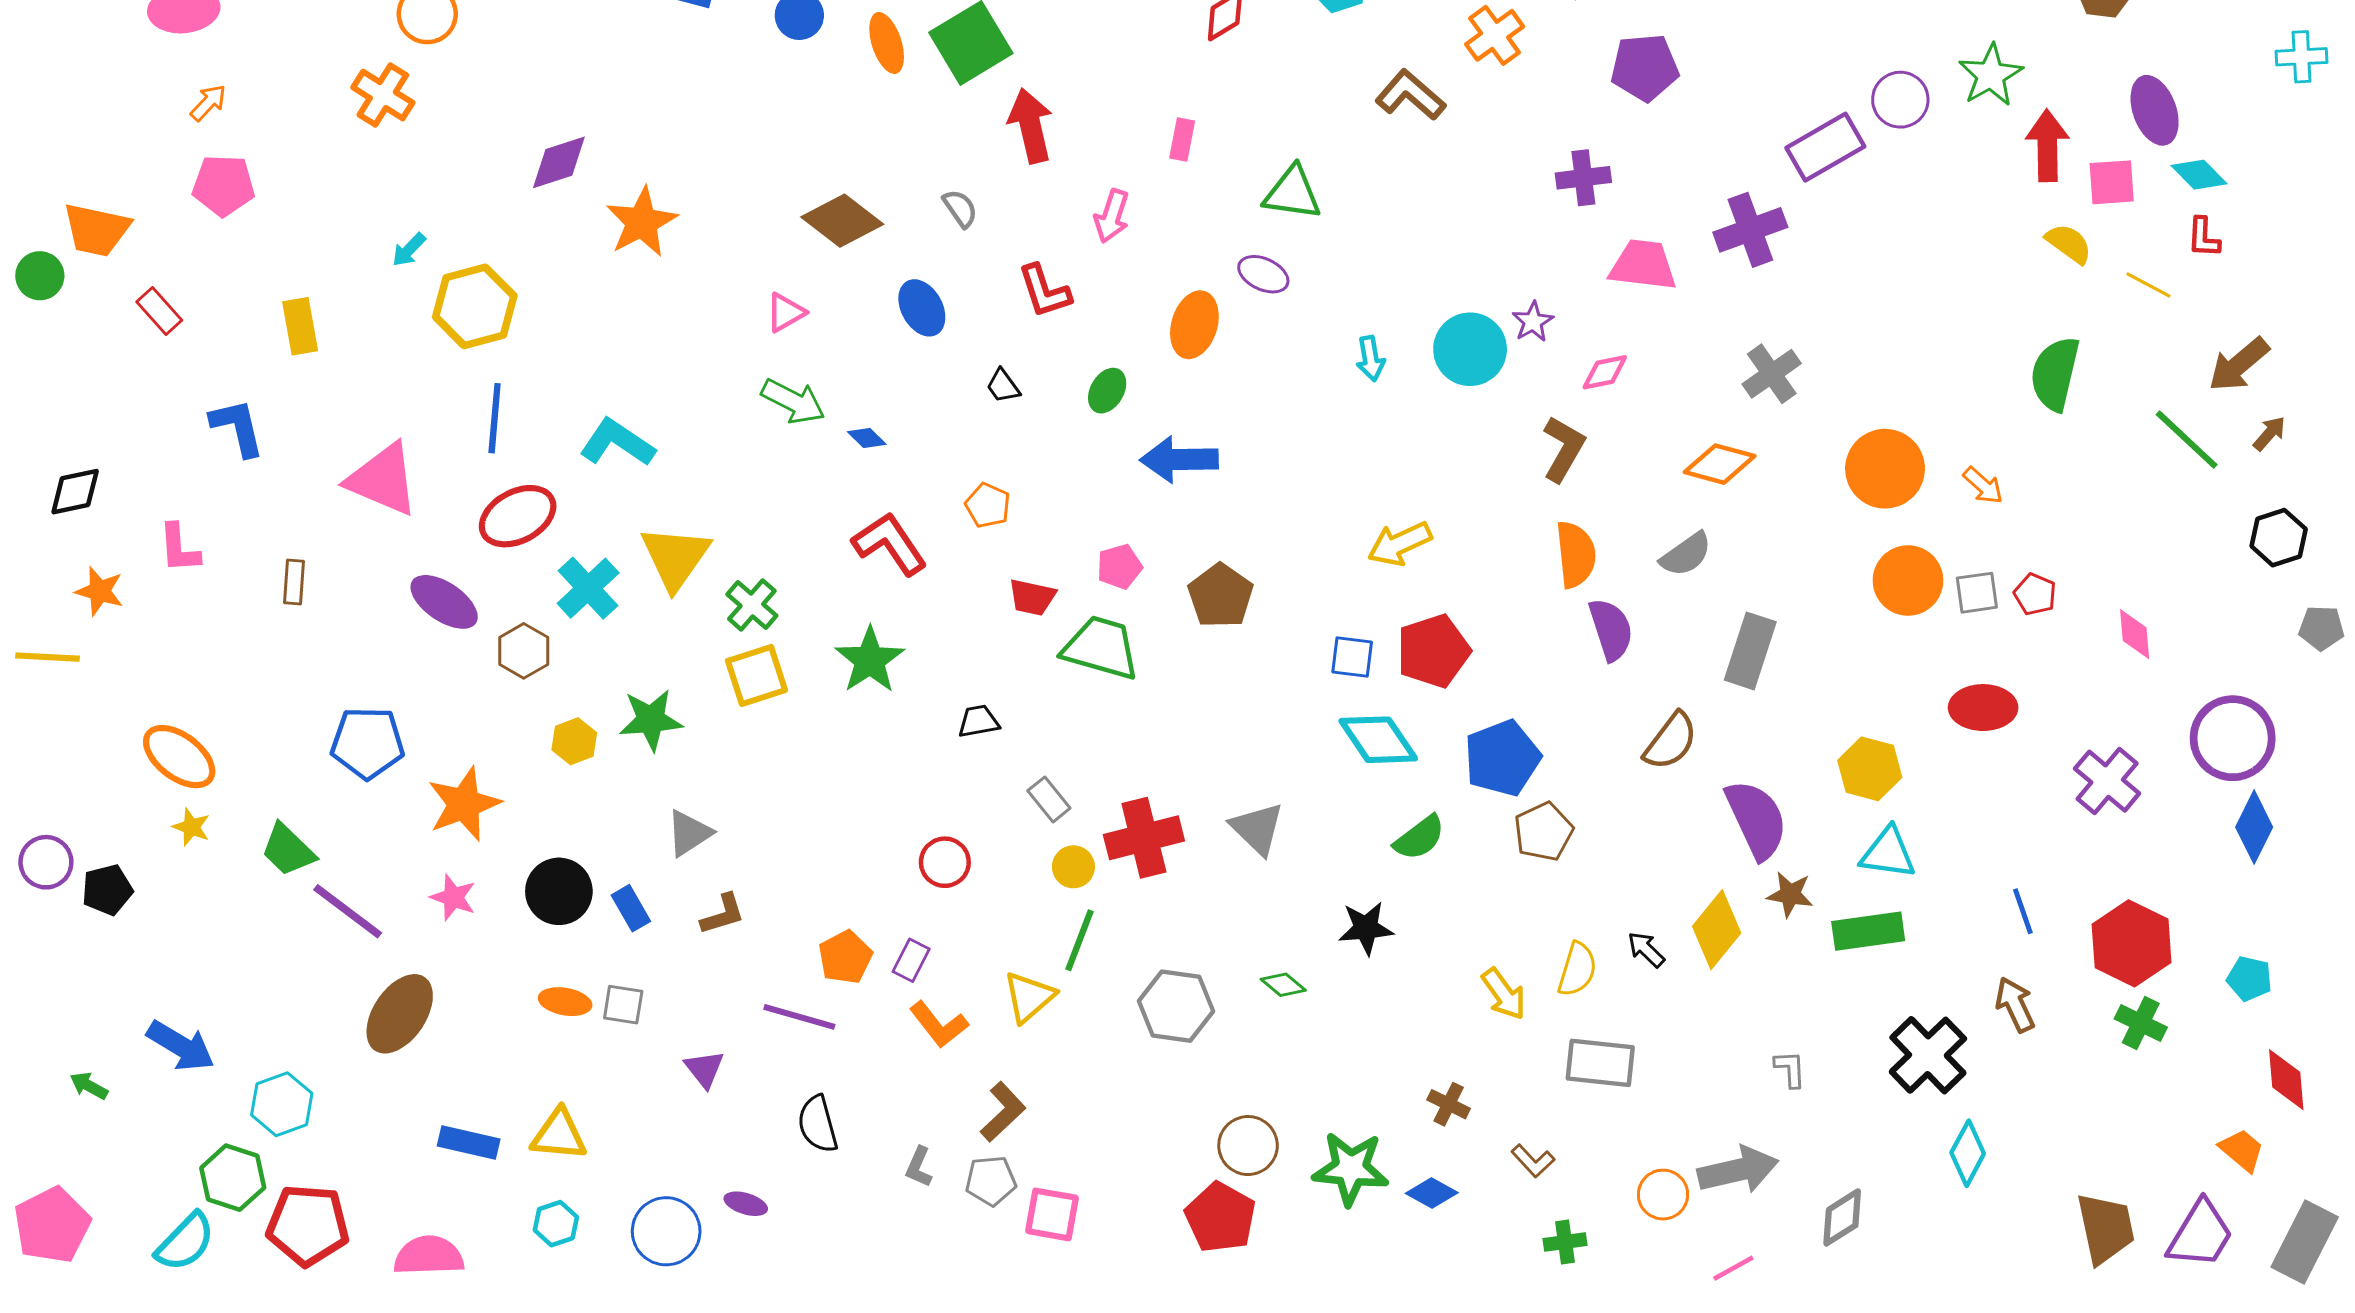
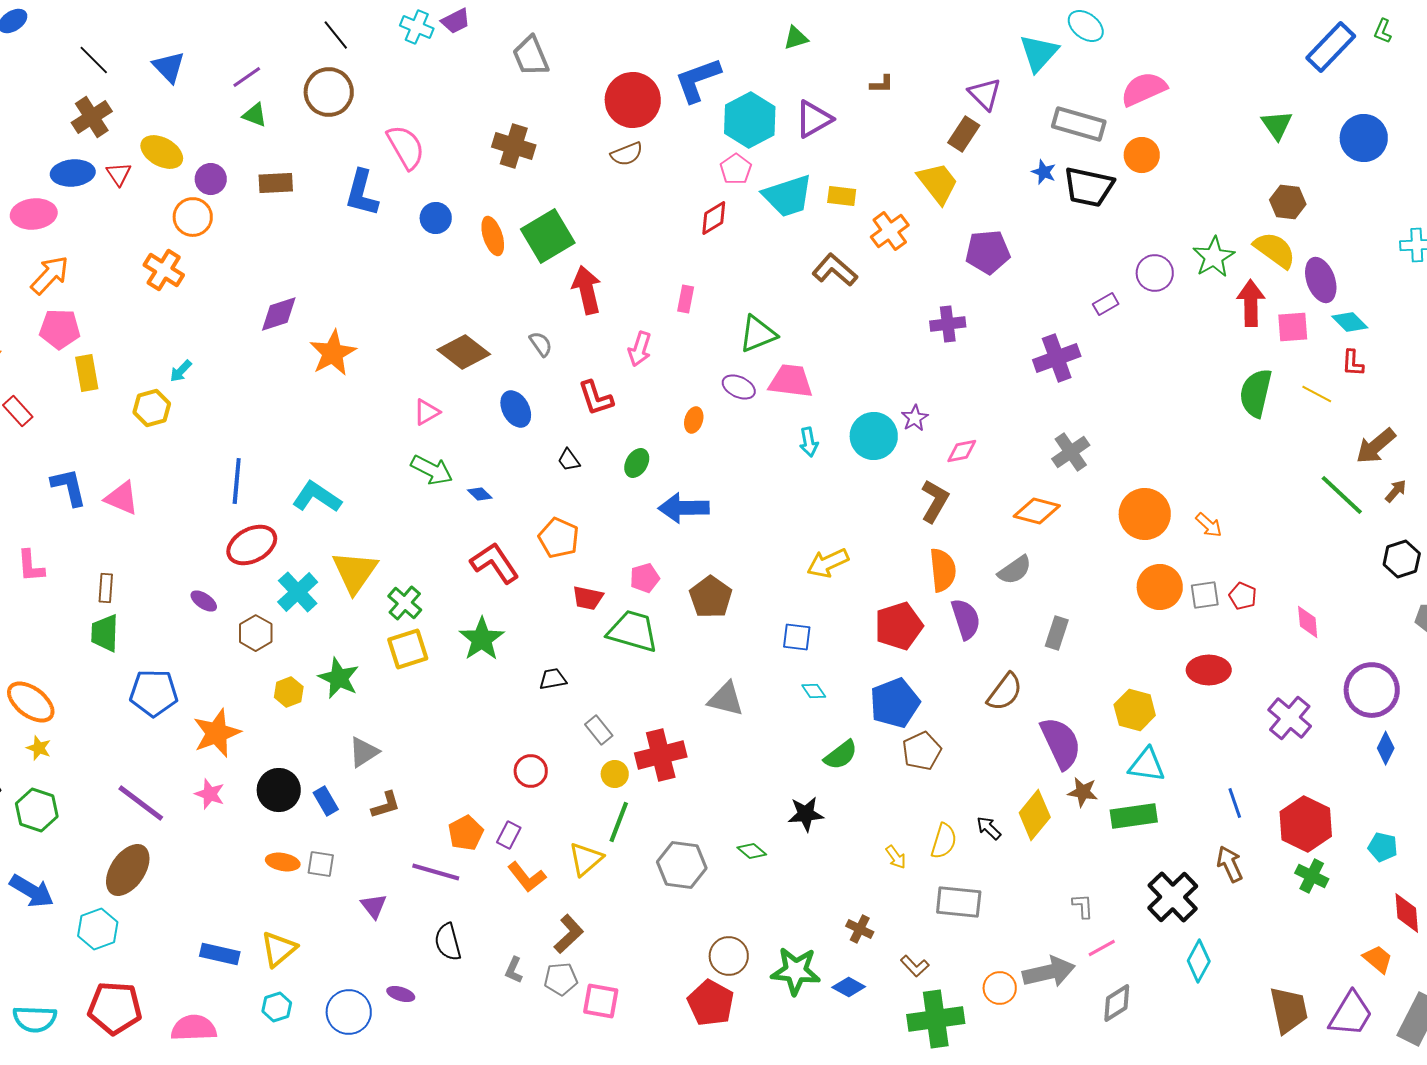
orange arrow: (208, 103) -> (50, 275), size x1.6
purple rectangle: (1825, 147) -> (1106, 304), size x0.5
green triangle: (1292, 193) -> (758, 334), turned -30
yellow semicircle: (2069, 244) -> (1275, 250), moved, size x1.4
pink trapezoid: (1643, 265) -> (791, 381), moved
yellow hexagon: (475, 306) -> (152, 408), moved, size x0.7
orange ellipse: (1194, 325) -> (694, 420), size x0.6
yellow rectangle: (300, 326) -> (87, 373), moved
green semicircle: (2055, 374) -> (1256, 393), moved
pink triangle: (383, 479) -> (122, 498), moved, size x0.7
orange pentagon: (988, 505) -> (559, 538), size x1.4
purple ellipse: (444, 602) -> (204, 601), size x0.6
red pentagon: (1433, 651) -> (899, 626), moved
gray rectangle: (1750, 651) -> (1057, 633), size x0.7
green star: (651, 720) -> (339, 678), turned 30
cyan diamond: (1378, 740) -> (814, 691), size x0.5
blue diamond: (2254, 827) -> (1386, 748), size x0.7
gray triangle: (1257, 829) -> (726, 699), moved, turned -30
green trapezoid: (288, 850) -> (105, 633), moved, turned 48
yellow arrow: (1504, 994) -> (896, 857), size x0.7
brown ellipse: (400, 1014) -> (128, 870), moved
yellow triangle: (559, 1135) -> (279, 949), turned -45
green hexagon: (233, 1178) -> (37, 810), moved
cyan semicircle: (185, 1242) -> (35, 1019), turned 48
green cross: (1565, 1242) -> (936, 1019), size x2.0
pink line: (1733, 1268) -> (1102, 948), moved

